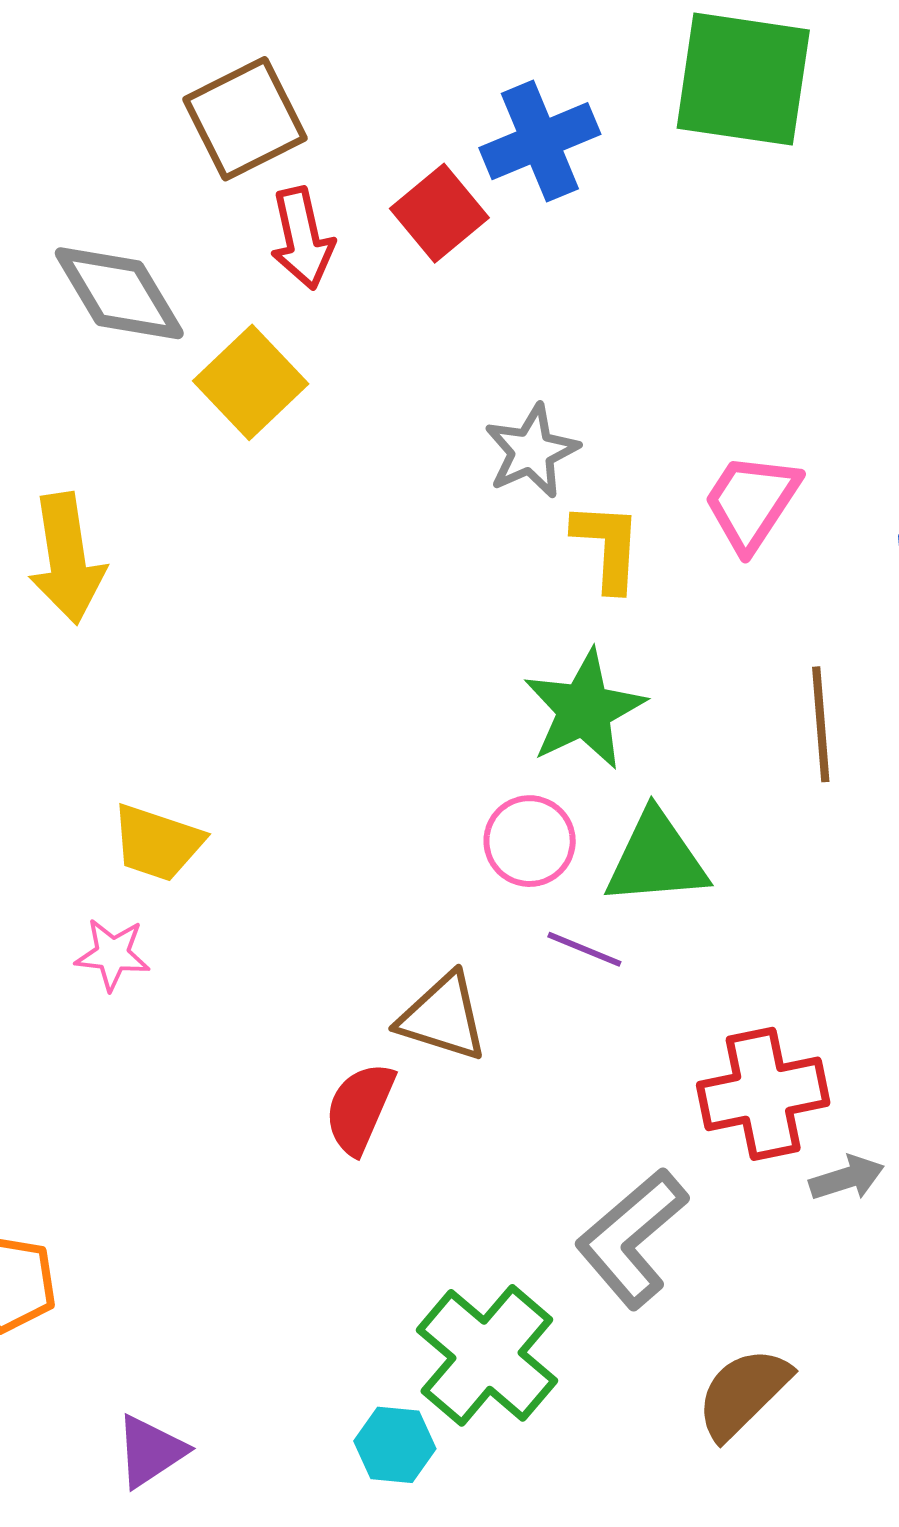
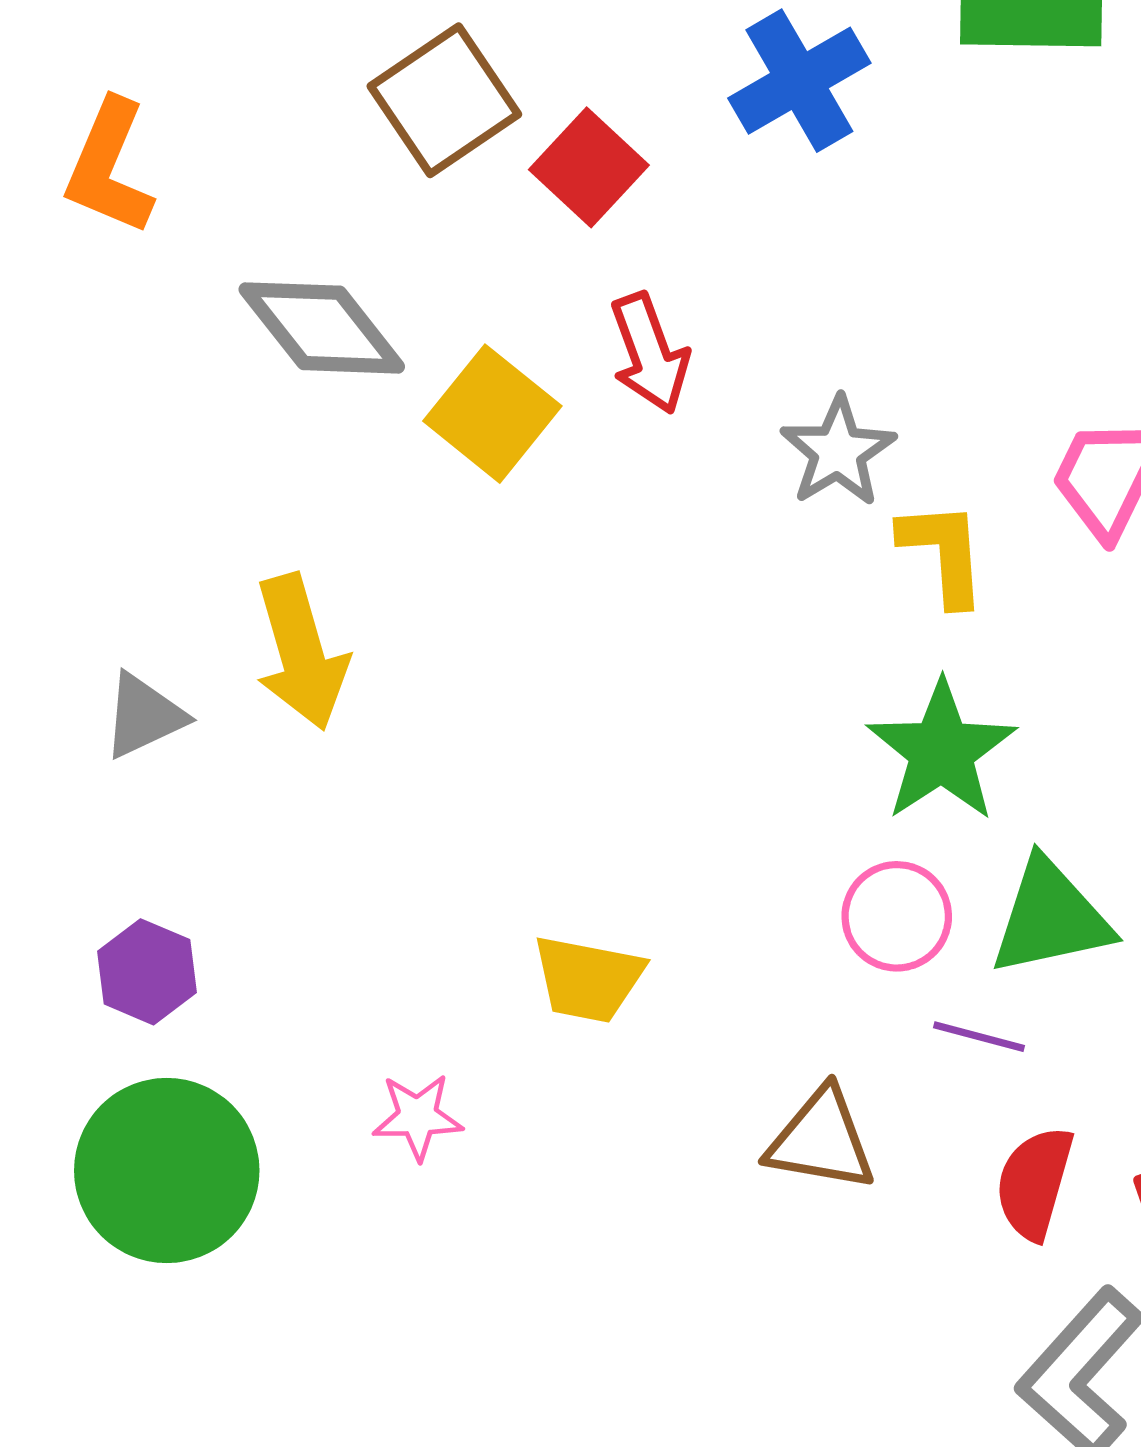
red square: (439, 213) -> (589, 167), moved
red arrow: (302, 238) -> (650, 353), moved
yellow trapezoid: (157, 843) -> (588, 979), moved
red semicircle: (360, 1108) -> (1034, 1183), moved

